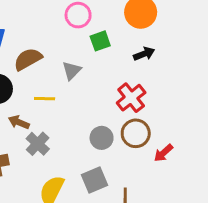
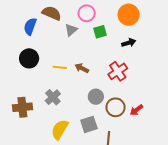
brown semicircle: (28, 59) -> (52, 13), moved, turned 48
gray triangle: (72, 71) -> (71, 30), moved
brown arrow: (19, 122) -> (82, 68), moved
brown circle: (136, 133) -> (116, 107), moved

